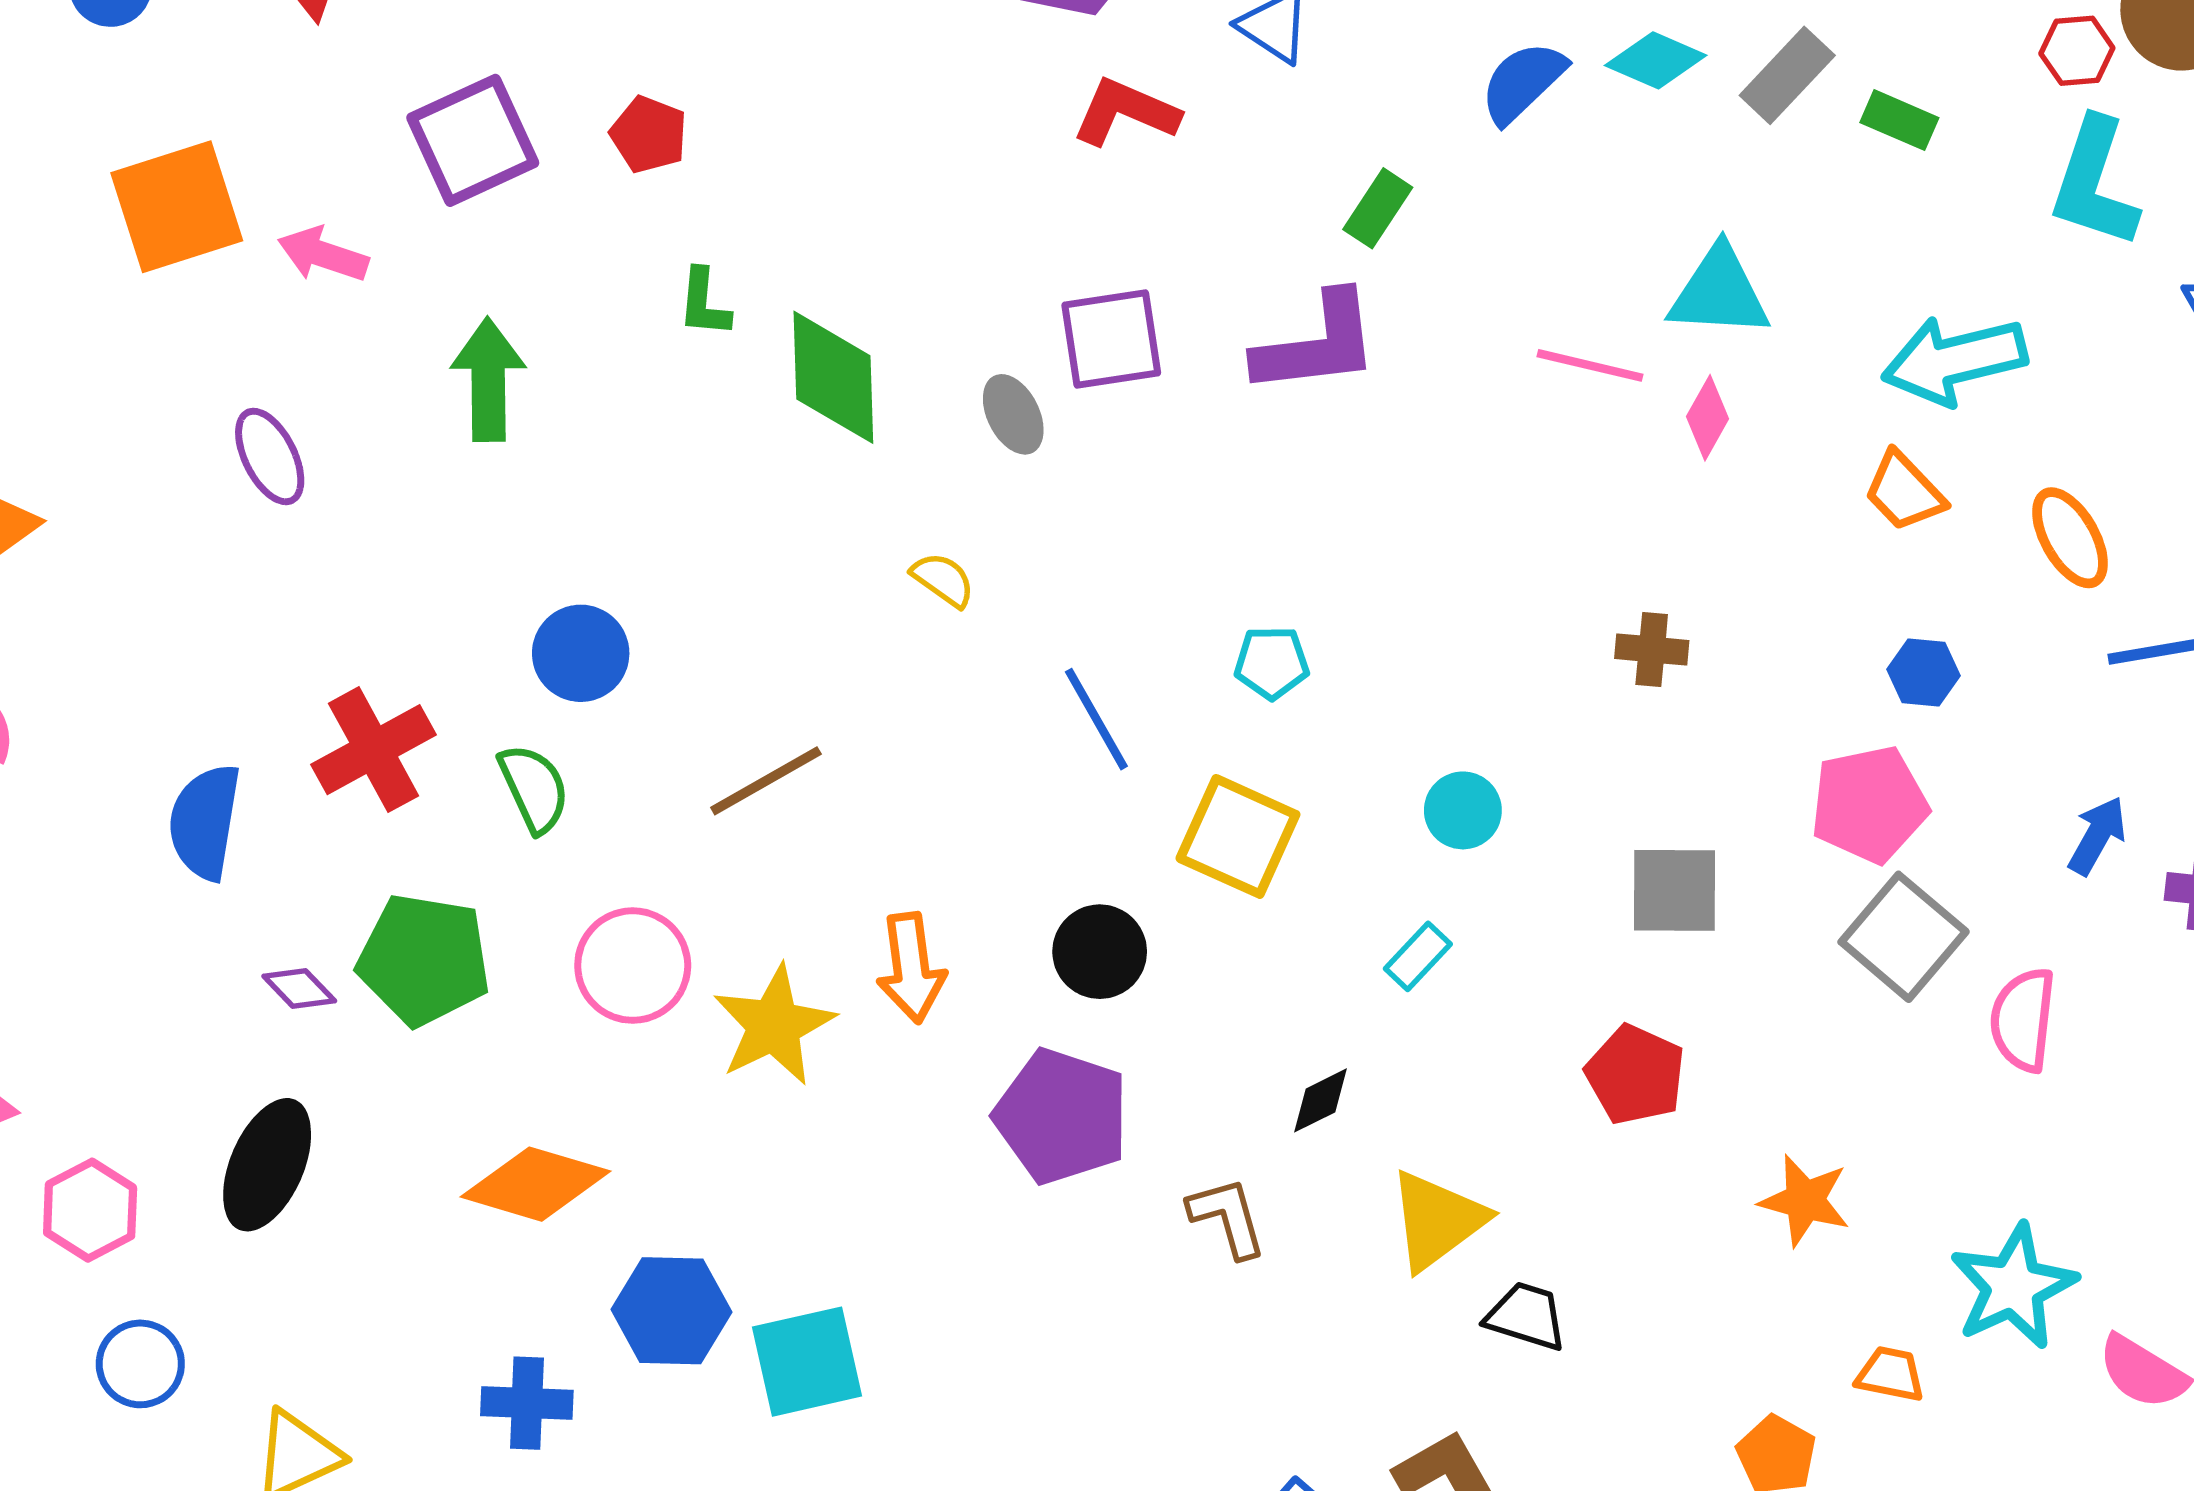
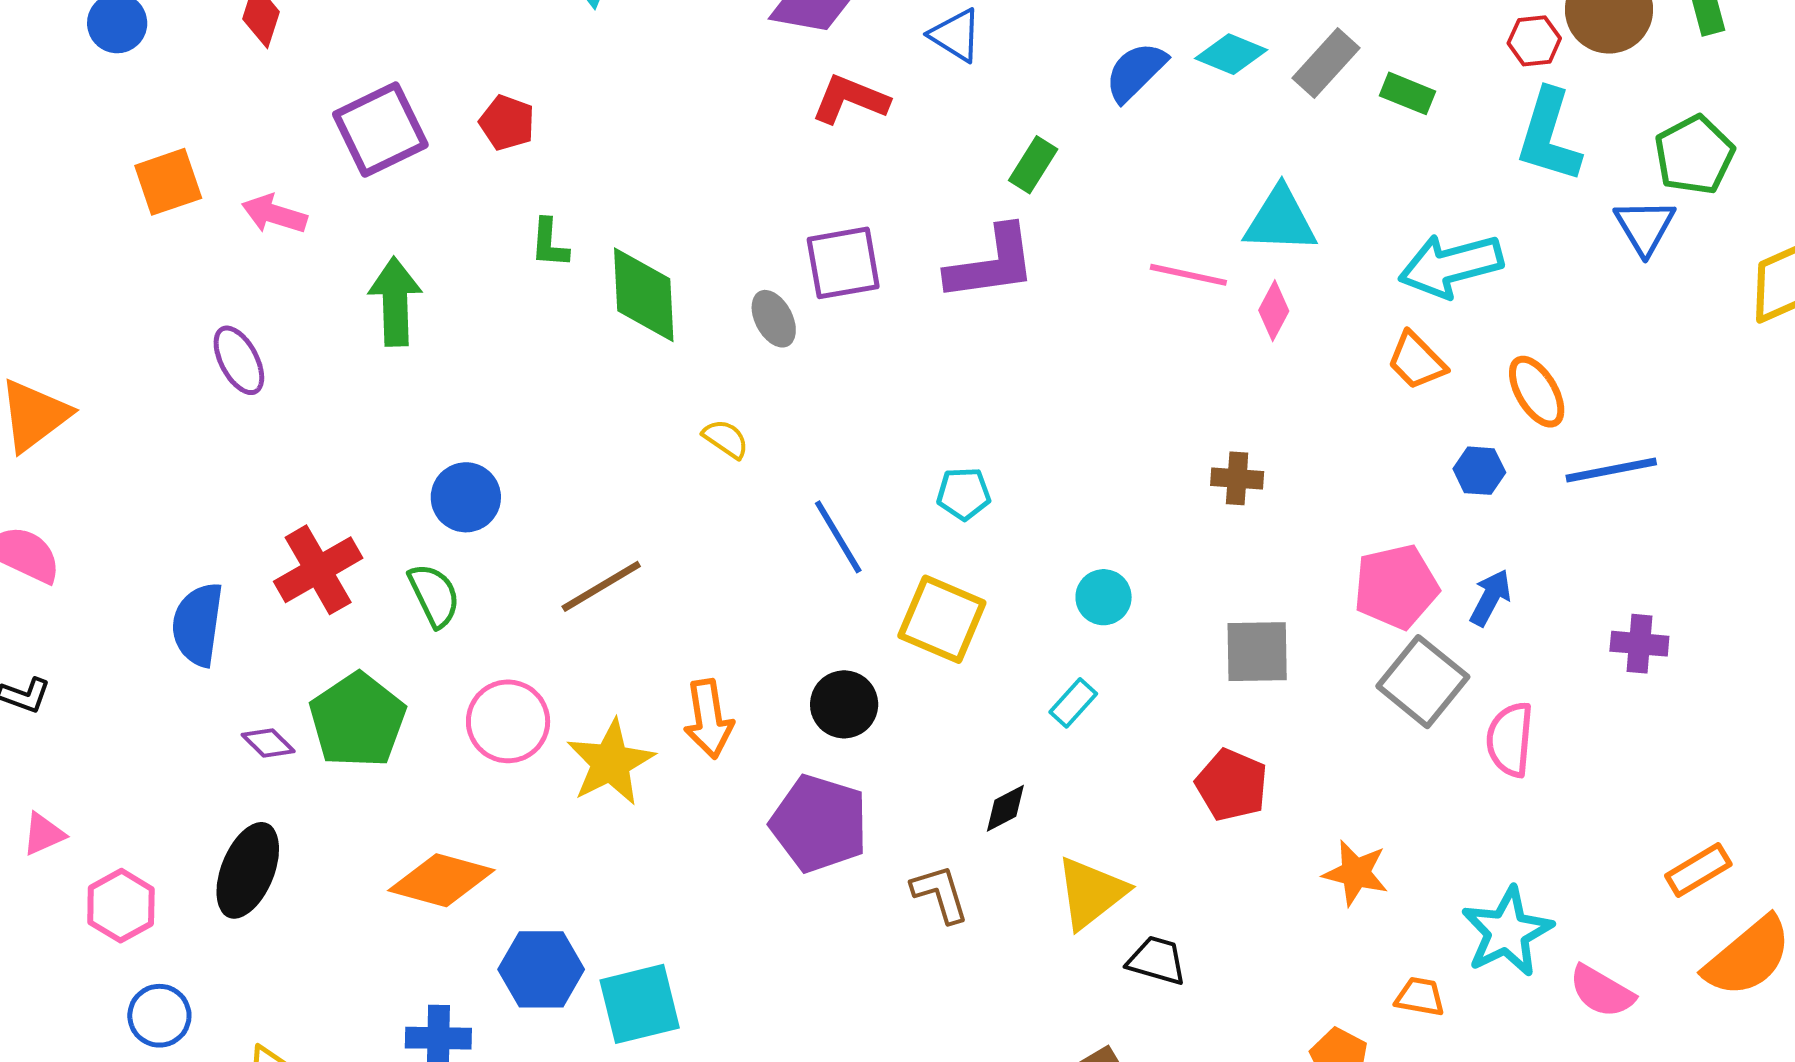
orange square: (177, 207) -> (168, 182), size x0.7
blue hexagon: (1923, 673) -> (1479, 471), moved
blue arrow: (2097, 836) -> (1490, 598), moved
green pentagon: (424, 960) -> (358, 720), turned 30

